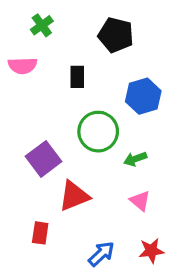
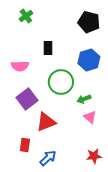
black pentagon: (116, 35) -> (89, 22), moved
pink semicircle: (23, 66) -> (20, 66), moved
pink triangle: (140, 201) -> (90, 117), moved
blue arrow: (101, 254) -> (48, 158), moved

